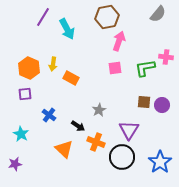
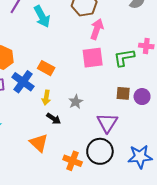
yellow arrow: (53, 64) -> (46, 98), moved
pink square: (115, 68) -> (93, 58), size x1.5
blue cross: (49, 115) -> (23, 82), moved, size x1.5
orange cross: (96, 142) -> (73, 161), moved
blue star: (160, 162) -> (140, 157), turned 30

